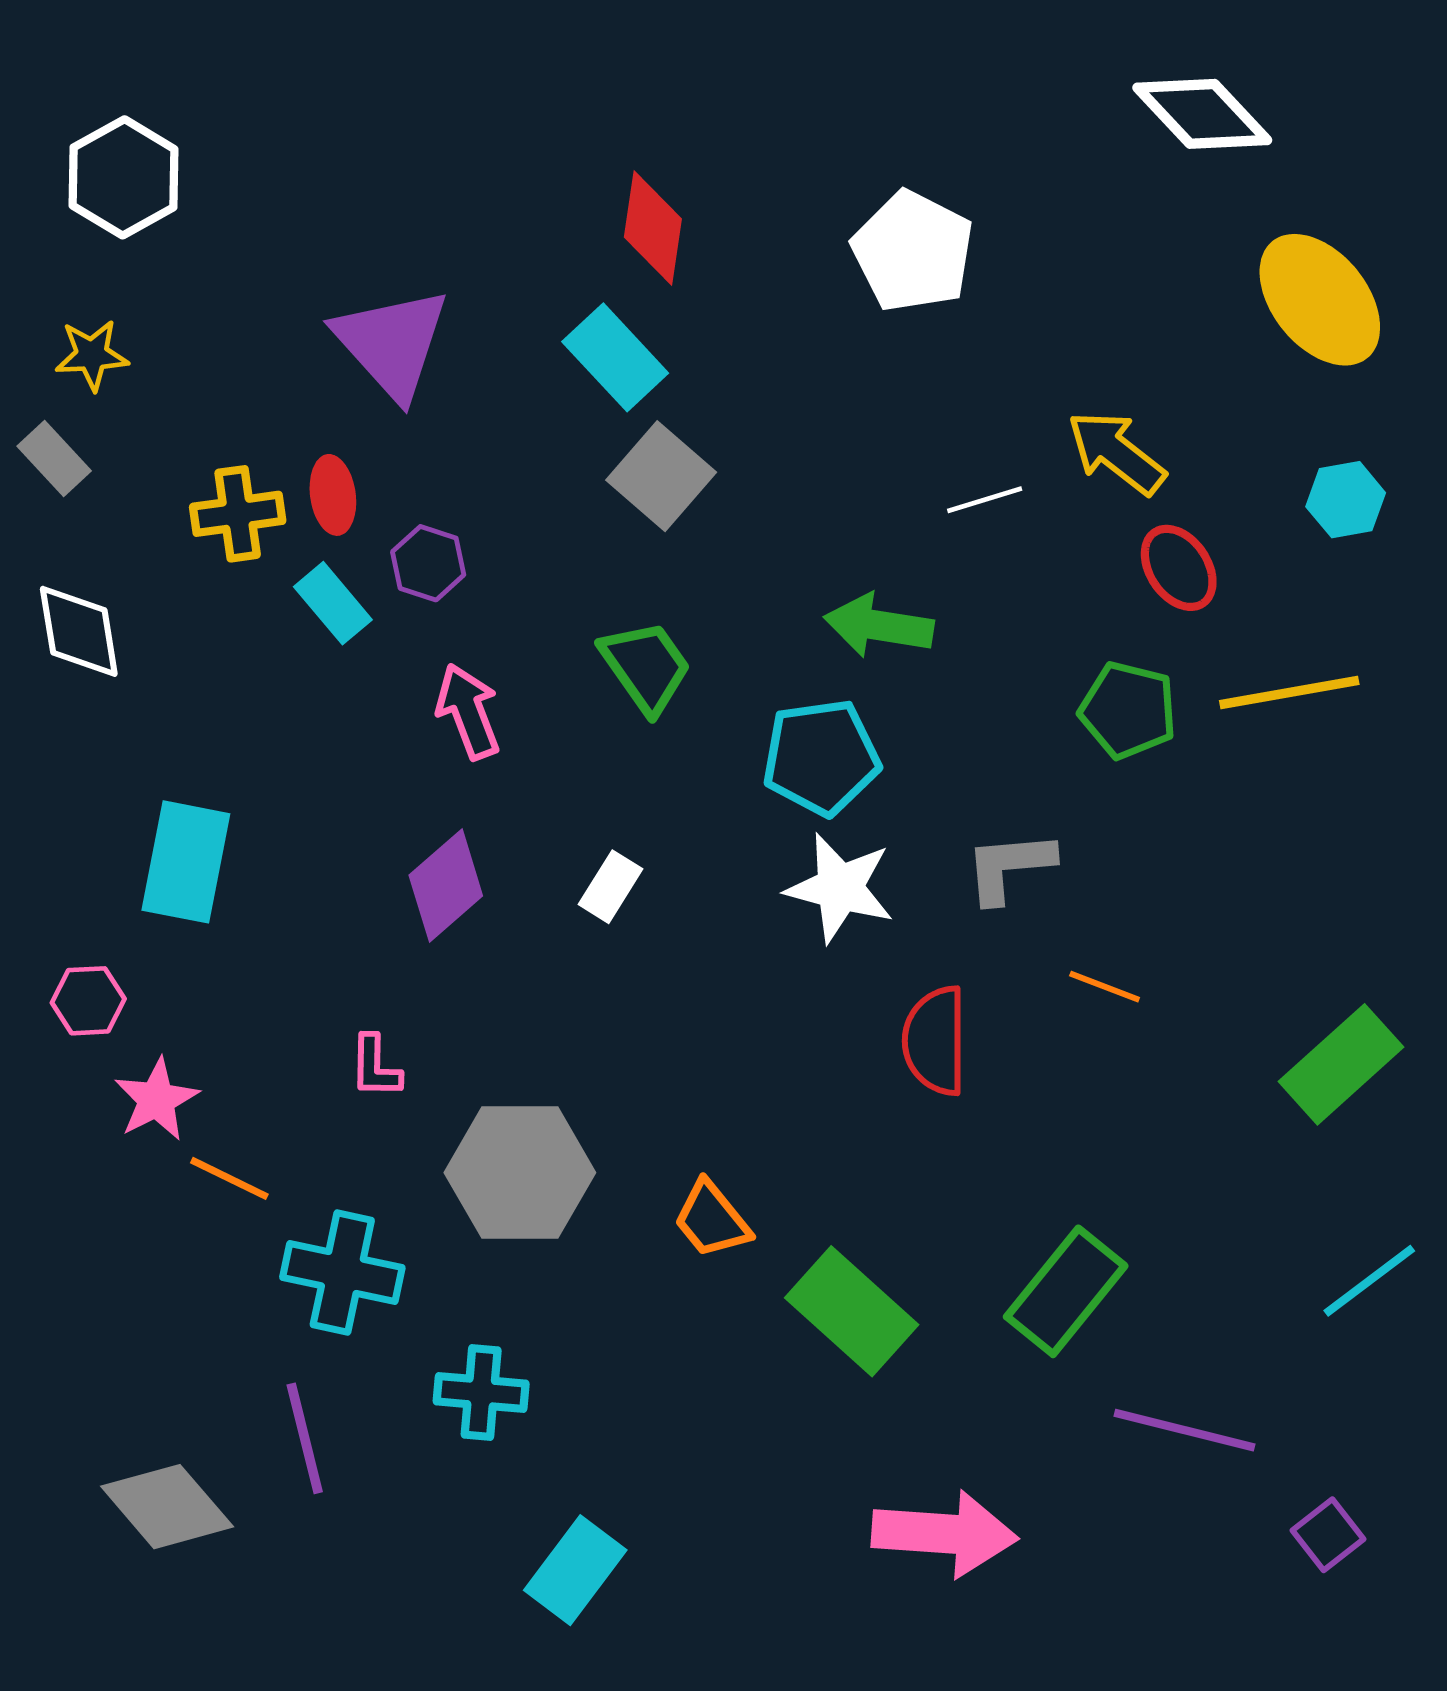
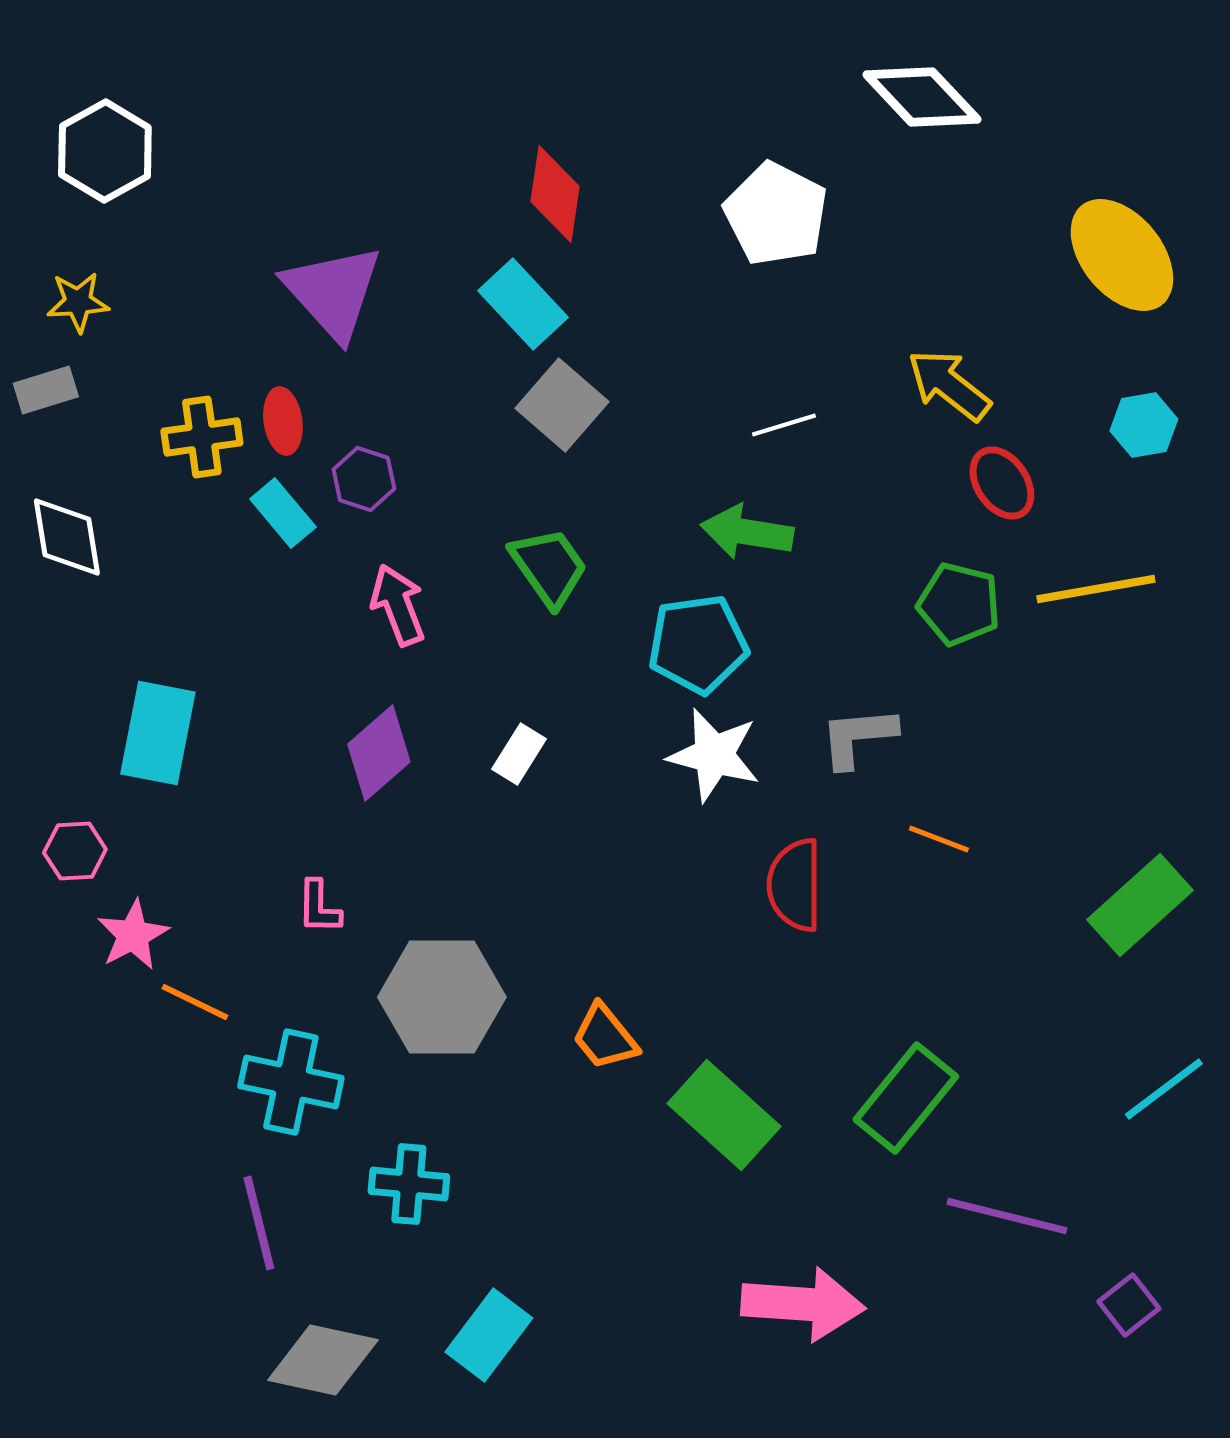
white diamond: (1202, 114) -> (922, 97), moved
gray rectangle: (54, 458) -> (46, 390), turned -64
white line: (985, 500) -> (784, 425), moved
gray diamond: (167, 1507) -> (323, 1360), moved, turned -37

